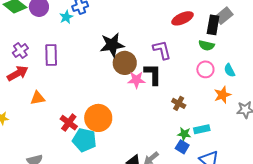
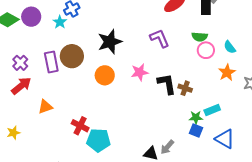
green semicircle: (206, 45) -> (200, 37), moved
brown circle: (125, 63) -> (72, 56), moved
black L-shape: (153, 74) -> (167, 84), moved
orange circle: (98, 118) -> (105, 75), moved, size x0.7

